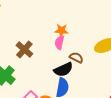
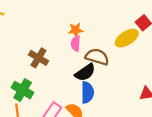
brown semicircle: (76, 58) -> (97, 57), size x1.5

